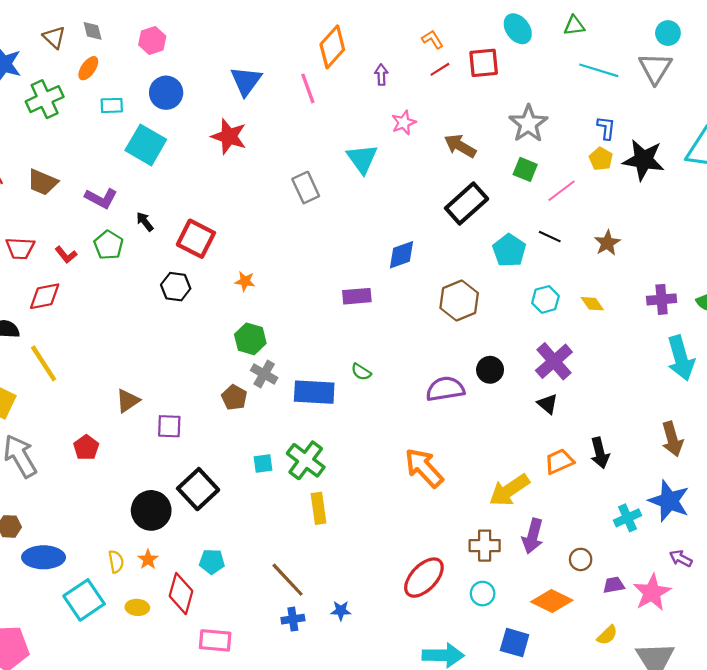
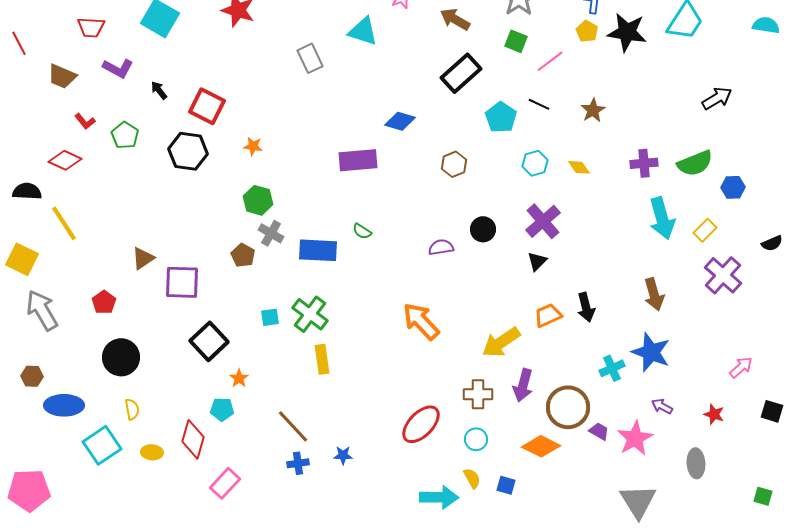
cyan triangle: (362, 159) -> (363, 31), turned -36
brown trapezoid: (42, 182) -> (62, 76), moved
green pentagon: (109, 245) -> (125, 135), moved
red trapezoid: (20, 248) -> (91, 27), moved
blue diamond: (402, 255) -> (400, 121), turned 36
black hexagon: (176, 287) -> (188, 151), size x1.4
red diamond: (45, 296) -> (65, 160), turned 36
purple rectangle: (357, 296) -> (358, 160), size x1.4
brown hexagon: (459, 300) -> (454, 164), size x0.7
purple semicircle: (445, 389) -> (441, 247), size x0.7
black triangle: (548, 404) -> (537, 261), turned 35
purple square: (169, 426) -> (182, 282), size x1.5
black circle: (151, 510) -> (121, 357), moved
orange star: (148, 559) -> (239, 378), moved
brown circle: (581, 559) -> (568, 407), size x2.0
purple trapezoid: (614, 585) -> (599, 431), turned 40
yellow semicircle: (607, 635) -> (472, 478), moved, turned -75
pink rectangle: (215, 640) -> (225, 483), turned -52
blue square: (515, 643) -> (506, 485), size x0.7

